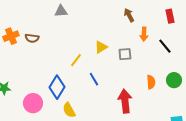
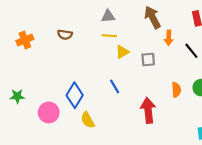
gray triangle: (61, 11) -> (108, 16), moved
brown arrow: (129, 15) -> (152, 17), size x1.5
brown semicircle: (32, 38) -> (65, 35), moved
yellow line: (76, 60) -> (109, 36), moved, turned 56

